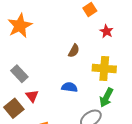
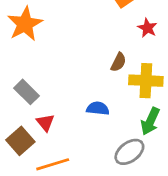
brown semicircle: (74, 51) -> (118, 62), moved

